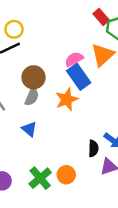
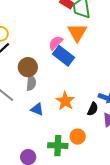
orange star: (67, 99) -> (65, 101), moved
black semicircle: (93, 148) -> (93, 109), turned 40
green cross: (40, 178) -> (58, 146), turned -30

